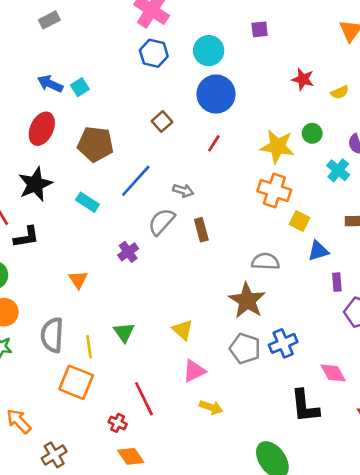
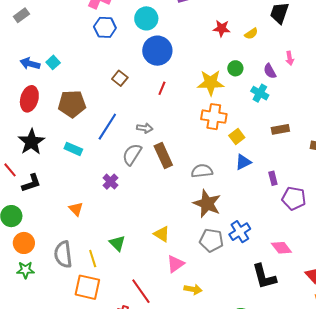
yellow square: (300, 221) -> (237, 136), turned 35
brown rectangle: (201, 230) -> (163, 155), size x1.4
blue triangle: (318, 251) -> (243, 162), moved
gray semicircle: (265, 261) -> (202, 171), moved

